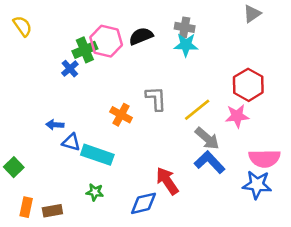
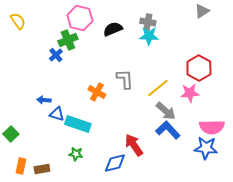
pink hexagon: (106, 41) -> (80, 18), moved

